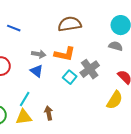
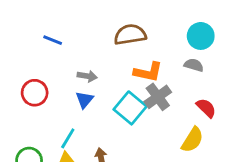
orange L-shape: (65, 54) -> (148, 72), moved
blue triangle: (37, 71) -> (84, 100), turned 32
cyan square: (70, 77) -> (130, 108), size x1.6

